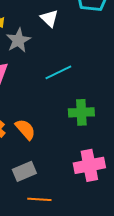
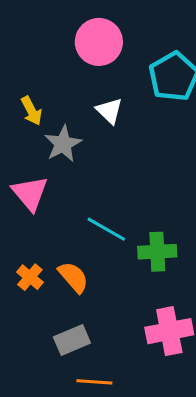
cyan line: (58, 72) -> (106, 229), moved, turned 56

